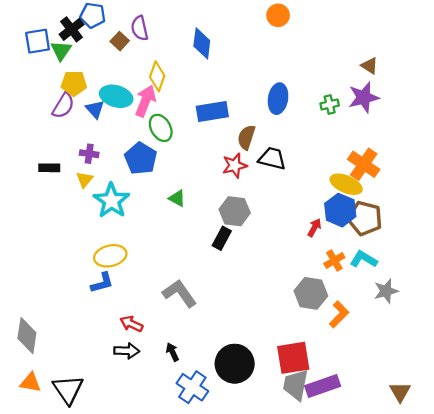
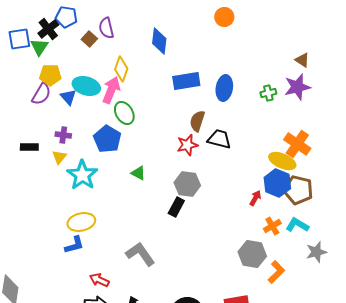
blue rectangle: (212, 111) -> (186, 81), moved

